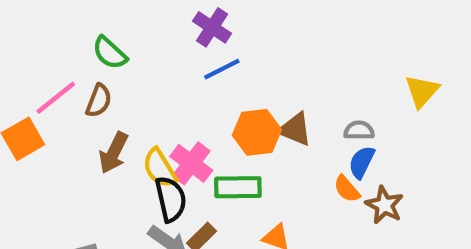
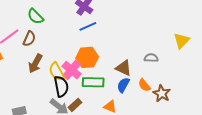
brown triangle: (295, 129) -> (124, 68), moved
orange hexagon: (257, 132) -> (87, 57), moved
blue semicircle: (362, 162) -> (123, 85), moved

